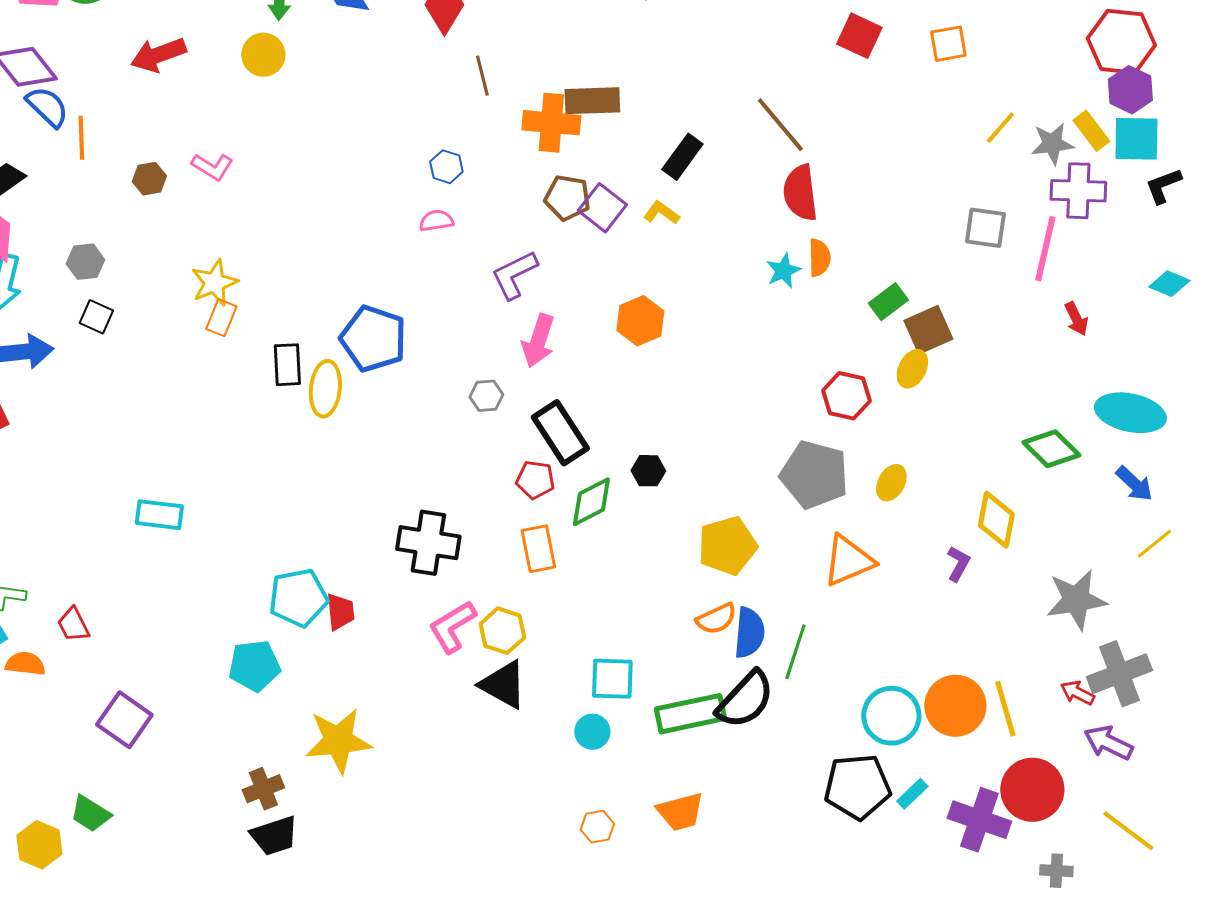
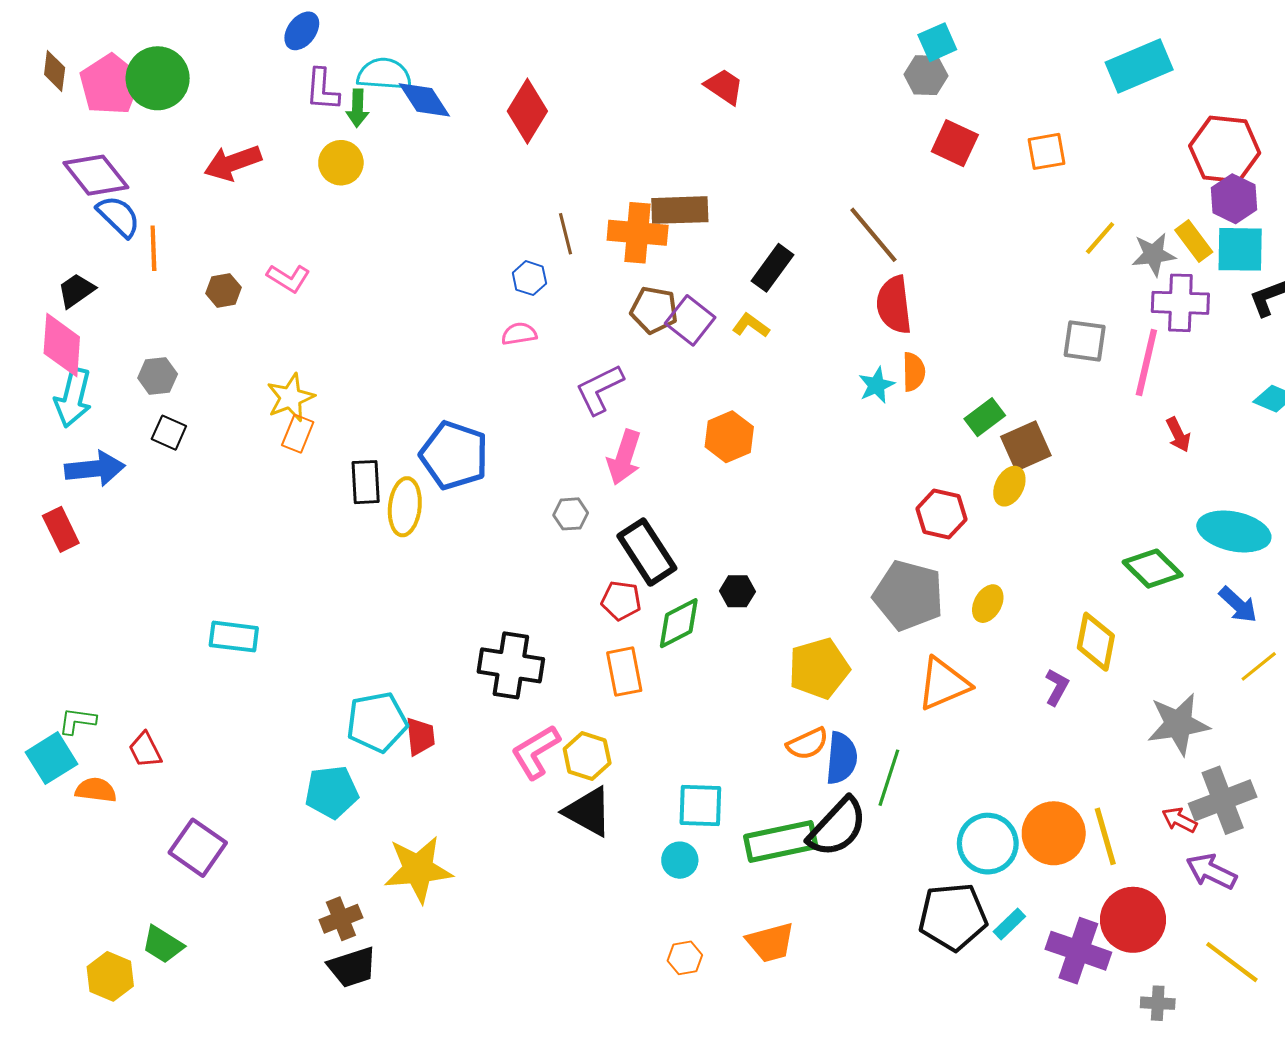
brown line: (482, 76) -> (565, 234), moved

